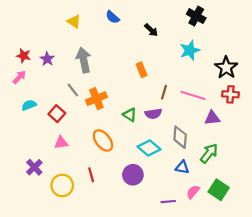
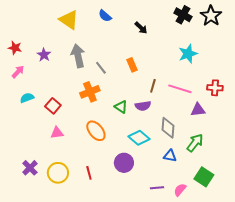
yellow triangle: (74, 21) -> (69, 20), size x1.5
cyan star: (190, 50) -> (188, 54), moved
red star: (24, 56) -> (15, 48), moved
black star: (226, 68) -> (211, 16), moved
gray line: (73, 90) -> (101, 68), moved
purple cross: (34, 167) -> (30, 168), moved
red line: (91, 175) -> (89, 173), moved
pink semicircle: (193, 192) -> (180, 190), moved

